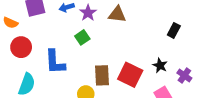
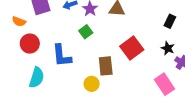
black star: (160, 65) -> (168, 48), moved
red square: (130, 75) -> (132, 48), moved, turned 30

